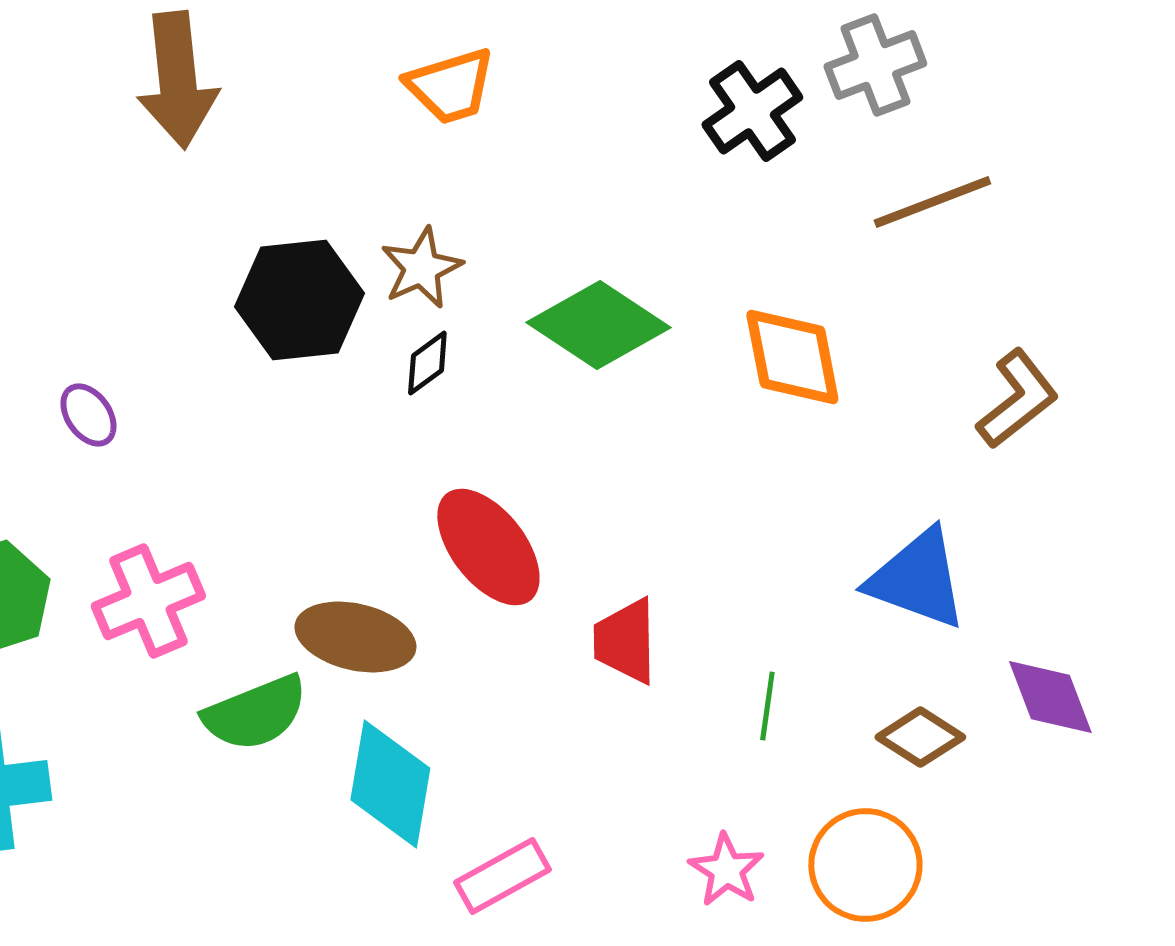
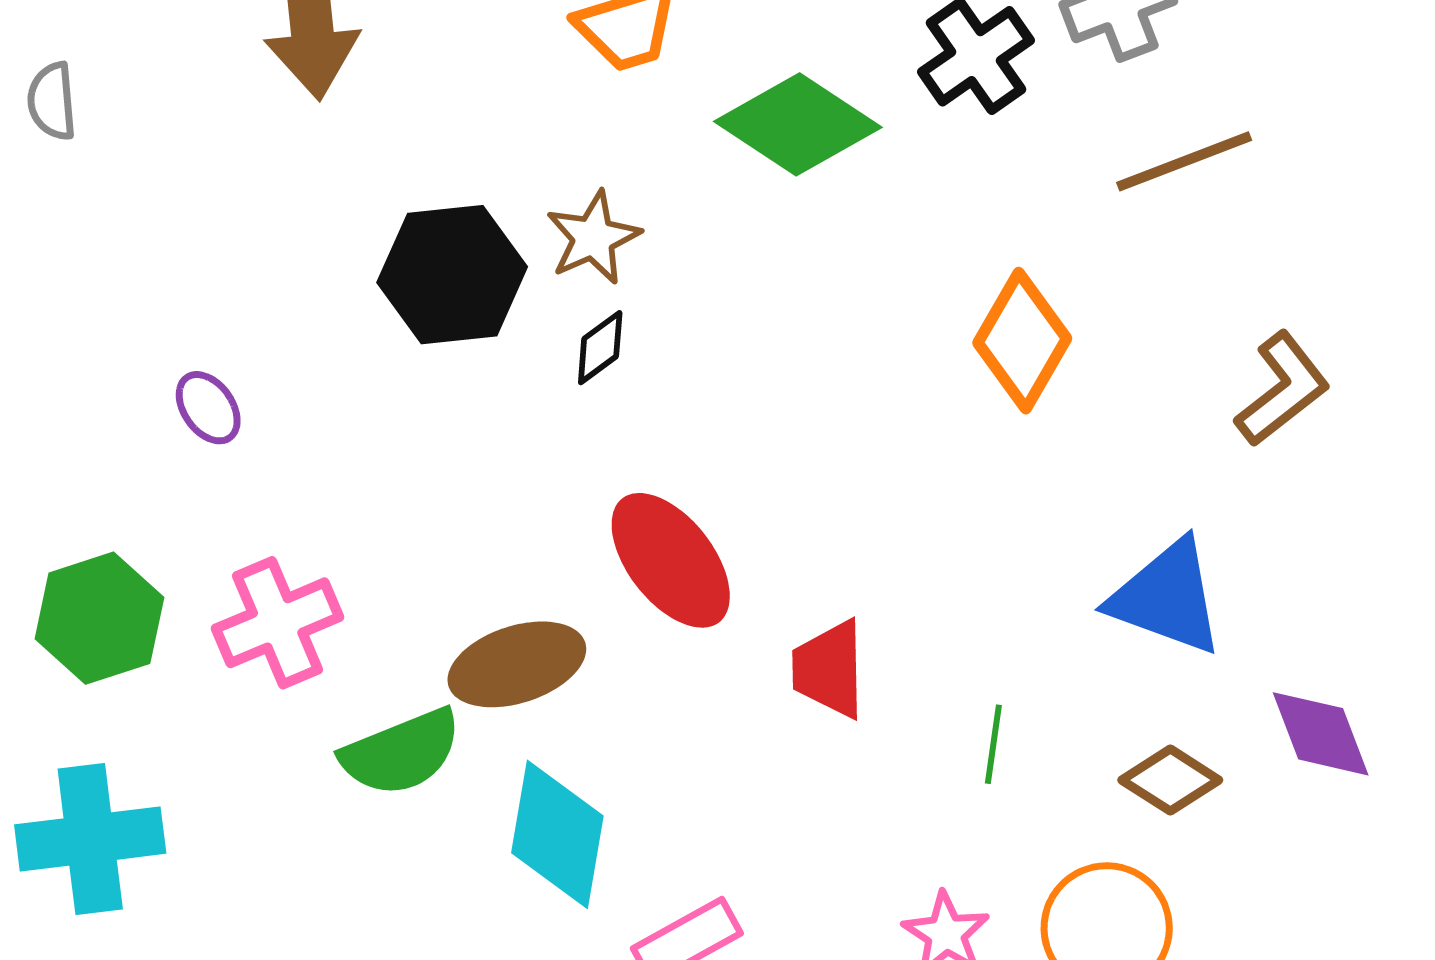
green diamond: (598, 325) -> (798, 124), moved
orange diamond: (792, 357) -> (1022, 341), turned 41
brown ellipse: (355, 637) -> (517, 664), turned -31

